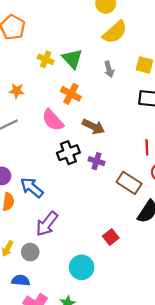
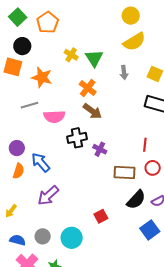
orange star: (17, 91) -> (42, 77), size x1.5
pink semicircle: (53, 120) -> (54, 117), moved, turned -60
brown arrow: (93, 127) -> (92, 111), moved
brown rectangle: (129, 183) -> (124, 173), turned -40
gray circle: (30, 252) -> (43, 236), moved

